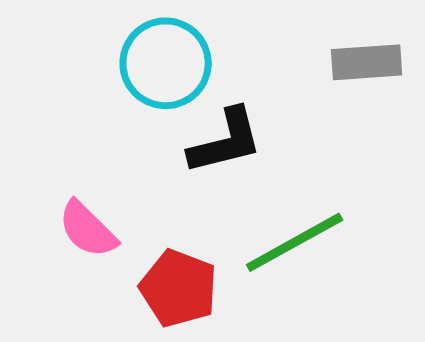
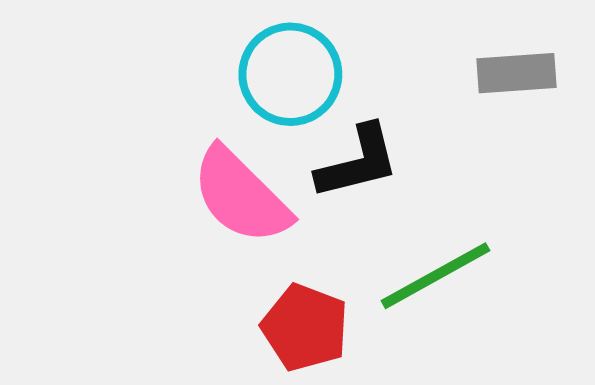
pink semicircle: (88, 229) -> (241, 196), moved, size x1.5

